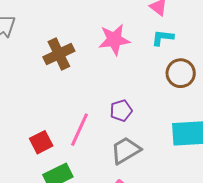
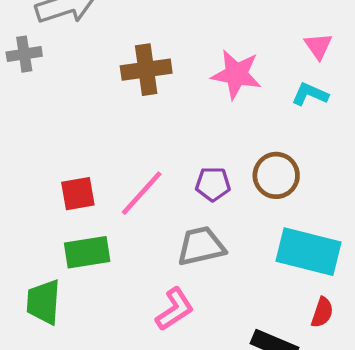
brown circle: (181, 73) -> (276, 175), moved

